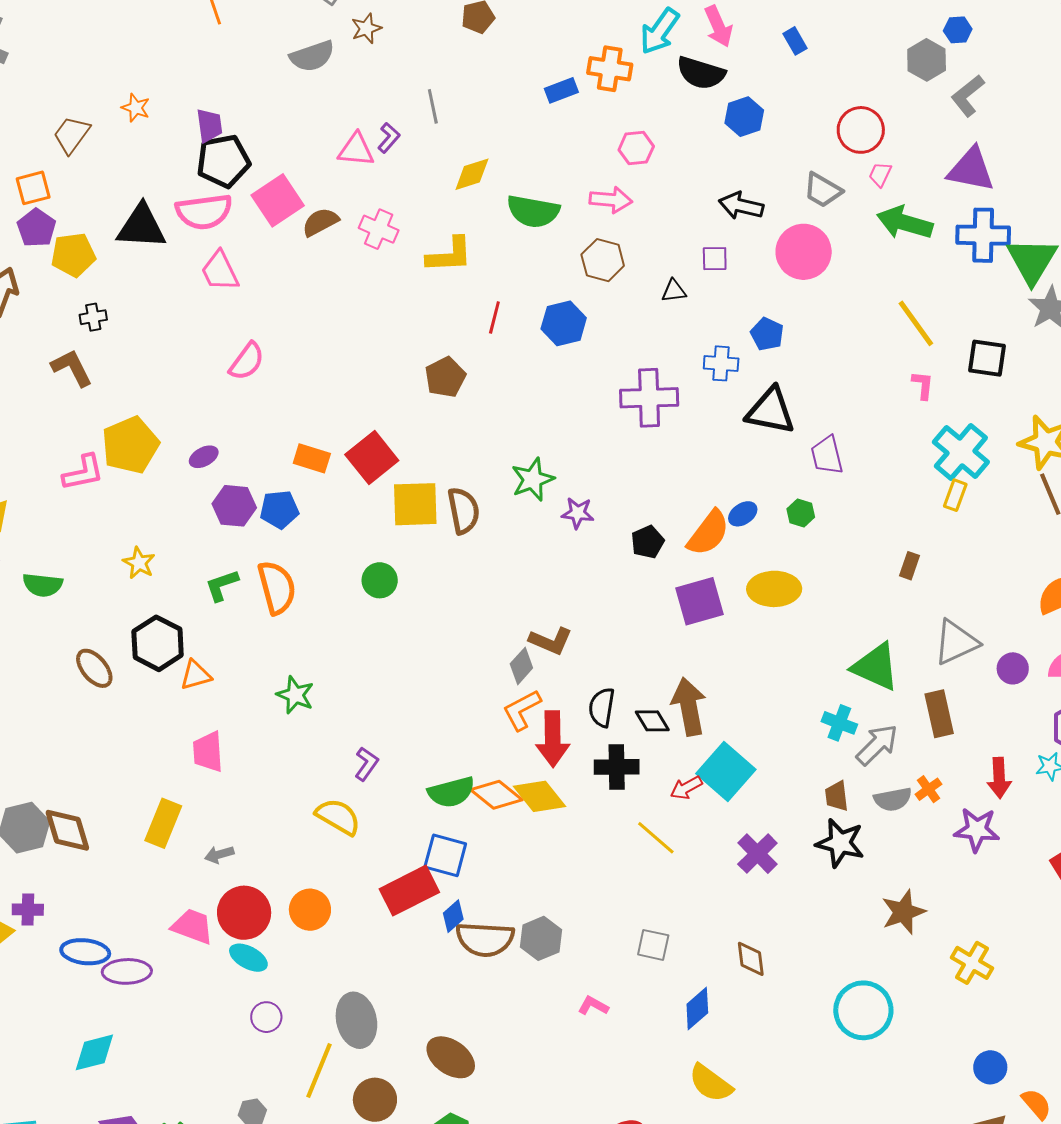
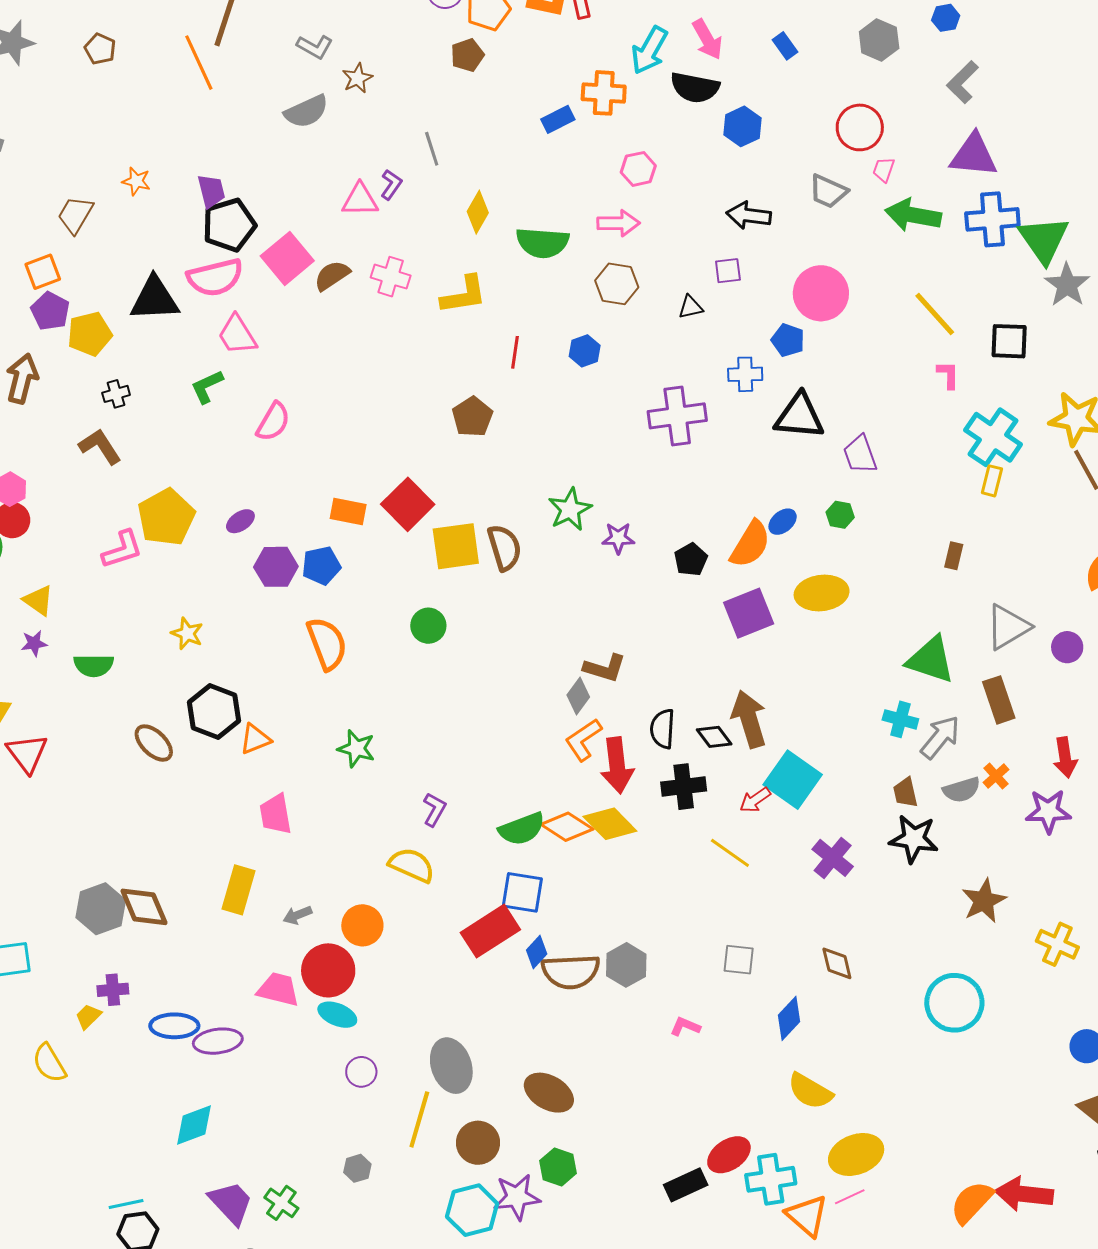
gray hexagon: (927, 60) -> (879, 40), moved
yellow diamond: (472, 174) -> (478, 212), turned -36
pink circle: (804, 252) -> (821, 293), moved
blue hexagon: (564, 323) -> (585, 351), size x0.7
green L-shape: (222, 585) -> (207, 387), moved
orange circle: (310, 910) -> (362, 925), moved

